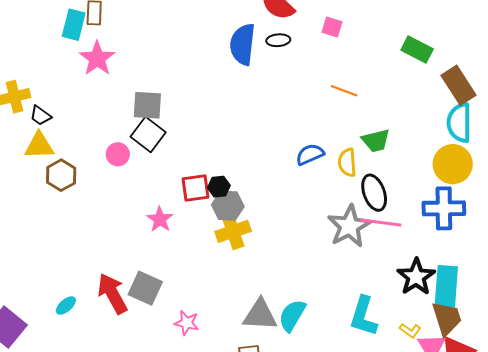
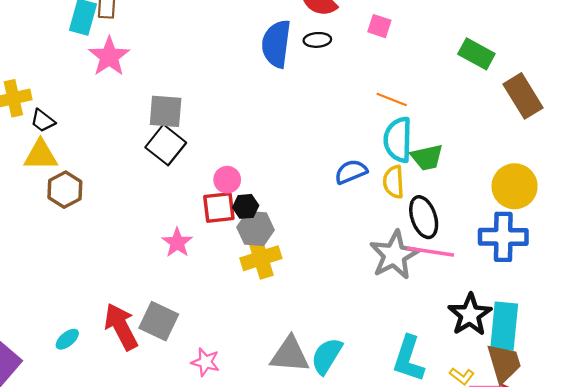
cyan semicircle: (459, 123) -> (398, 140), moved
pink circle: (118, 154) -> (227, 180), moved

